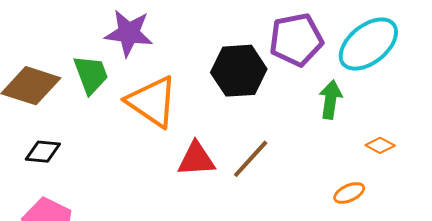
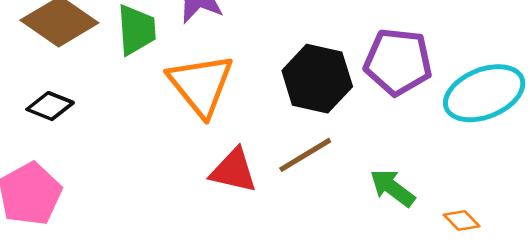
green arrow: (330, 100) -> (392, 188), moved, turned -78
brown line: (251, 159) -> (305, 155), moved

